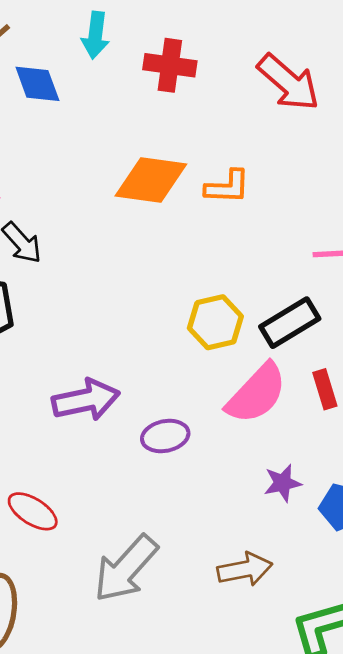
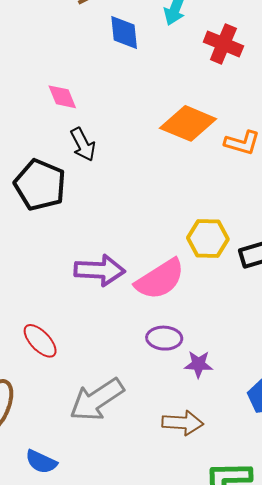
pink semicircle: (256, 393) -> (160, 279), moved
purple ellipse: (165, 436) -> (164, 338), moved
purple star: (283, 483) -> (198, 364), moved

